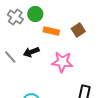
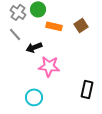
gray line: (10, 57) -> (15, 34), moved
pink star: (62, 62) -> (49, 66), moved

